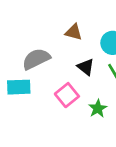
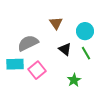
brown triangle: (74, 32) -> (56, 23), turned 40
pink square: (67, 95) -> (37, 70), moved

